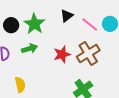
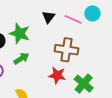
red star: (62, 54) -> (57, 75), moved, turned -30
brown cross: (88, 54) -> (66, 50), moved, turned -35

